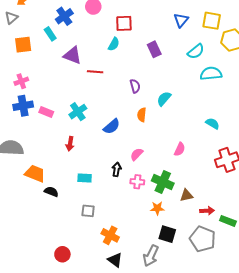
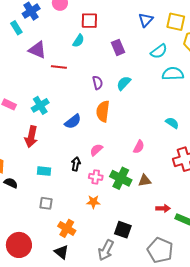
cyan semicircle: (164, 99) -> (124, 83), moved
orange semicircle: (142, 115) -> (103, 111), size x1.5
red arrow: (70, 144) -> (31, 137), size x1.5
brown triangle: (186, 195) -> (145, 181), moved
orange star: (157, 208) -> (93, 202), moved
gray pentagon: (203, 239) -> (160, 250), moved
red circle: (62, 254) -> (19, 245), size x1.6
black triangle: (115, 260) -> (61, 252), moved

